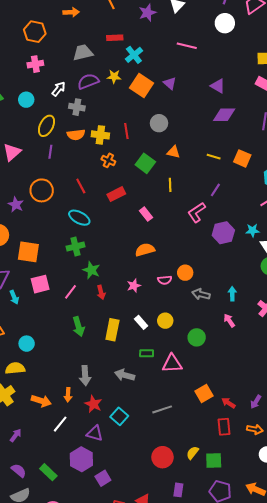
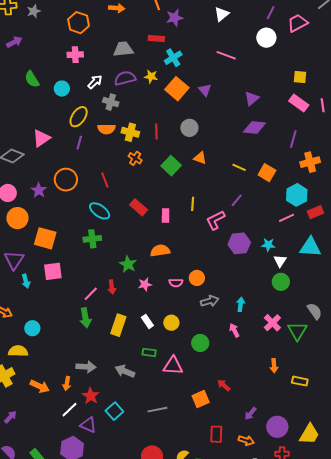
purple star: (147, 13) -> (175, 18), moved
purple triangle: (218, 86) -> (252, 99), turned 42
yellow line: (170, 185) -> (193, 204), moved
red rectangle: (116, 194) -> (139, 207), moved, turned 60
pink rectangle: (146, 214) -> (166, 216), turned 32
green star: (91, 270) -> (128, 264), moved
pink line: (70, 292) -> (91, 294), moved
gray arrow: (201, 294) -> (210, 301), turned 144
gray arrow: (85, 376) -> (86, 367), turned -90
red arrow: (228, 403) -> (224, 385), moved
white line: (60, 424) -> (69, 410), moved

